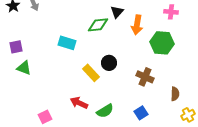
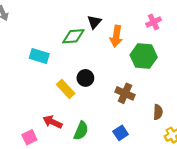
pink cross: (171, 12) -> (154, 22), turned -32
green semicircle: (105, 111) -> (81, 131), turned -36
pink square: (45, 117) -> (29, 137), moved

